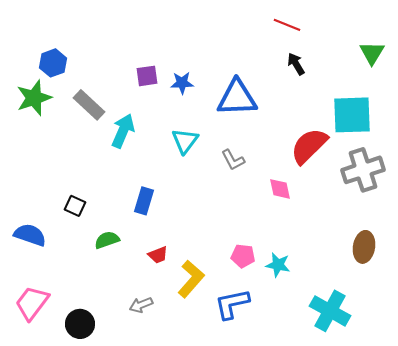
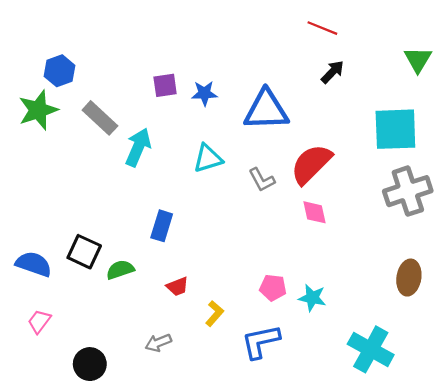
black arrow: (296, 64) -> (332, 72), turned 75
cyan triangle: (185, 141) -> (208, 158), turned 36
red semicircle: (309, 146) -> (311, 164), moved
black square: (75, 206) -> (84, 252), moved, size x1.4
yellow L-shape: (191, 279) -> (215, 313), size x0.6
pink trapezoid: (32, 303) -> (39, 321), moved, size x0.6

